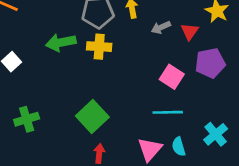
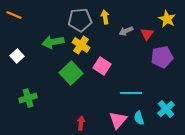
yellow cross: (99, 47) -> (81, 45), turned 30
pink square: (172, 77) -> (102, 66), moved
green square: (92, 116) -> (71, 73), moved

